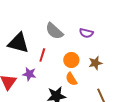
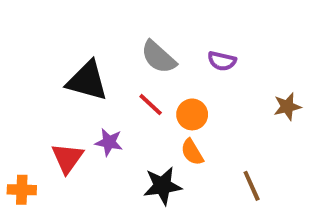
red line: (42, 55) -> (151, 105), moved, turned -64
brown star: (95, 63) -> (287, 107), moved

